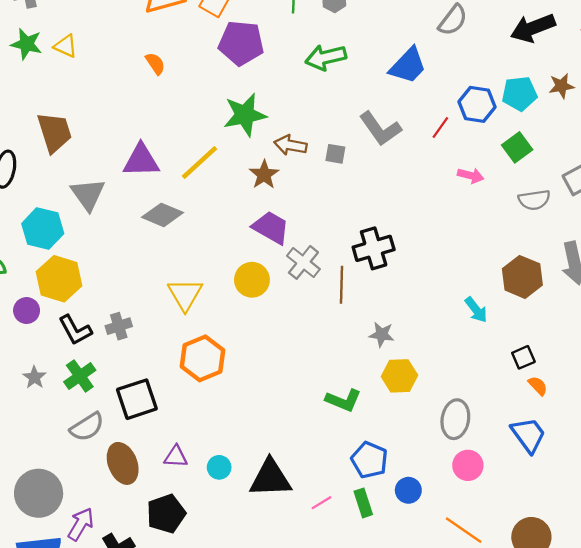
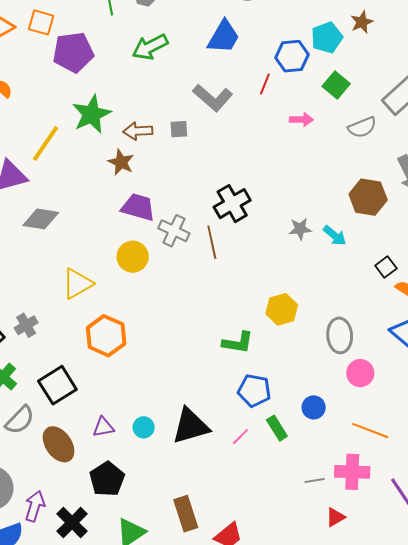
yellow line: (200, 162) -> (46, 143), moved
yellow triangle: (185, 294) -> (77, 284), turned 44
gray star: (382, 334) -> (300, 229), moved
blue pentagon: (369, 460) -> (254, 391), moved

